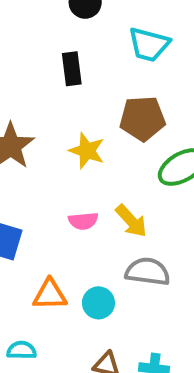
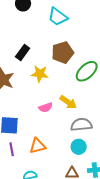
cyan trapezoid: (149, 44) -> (58, 17), turned 35
black rectangle: (72, 69) -> (23, 53), moved, turned 56
cyan circle: (98, 303) -> (79, 147), moved

